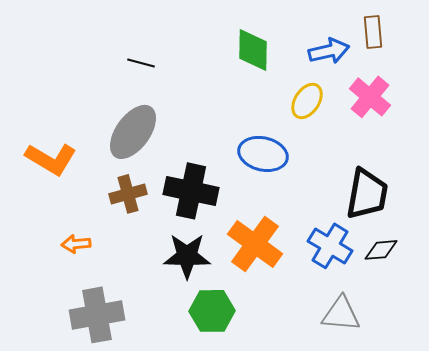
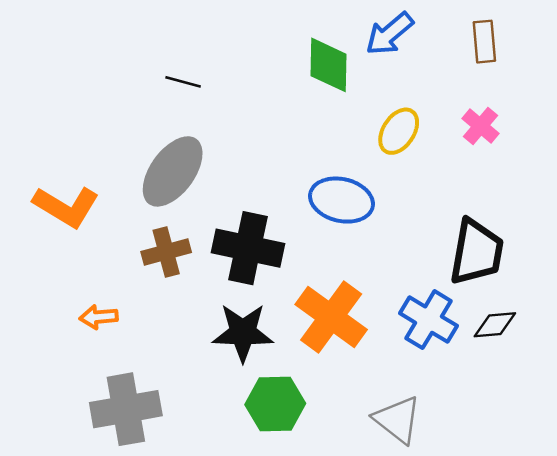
blue arrow: (329, 51) -> (390, 34), moved, turned 153
pink cross: (370, 97) -> (480, 126), size x0.7
gray triangle: (341, 314) -> (397, 420), moved, turned 33

